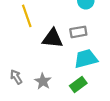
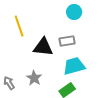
gray star: (43, 81) -> (34, 78), moved

